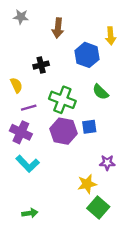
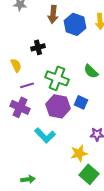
blue hexagon: (87, 55) -> (75, 24), moved
blue square: (89, 127) -> (81, 102), turned 32
cyan L-shape: (28, 164) -> (45, 135), moved

